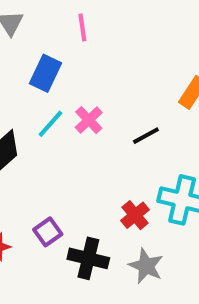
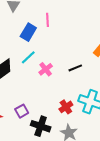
pink line: (82, 27) -> (47, 20), moved
pink cross: (89, 120) -> (46, 69), moved

